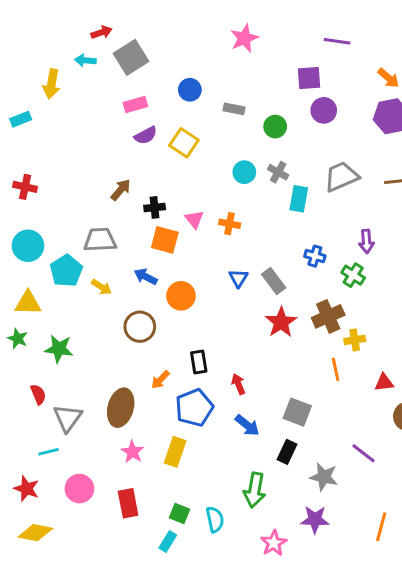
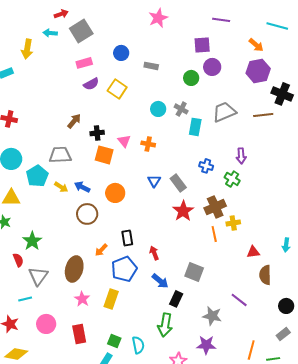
green circle: (275, 127) -> (191, 78), moved
blue arrow: (146, 277) -> (82, 187), moved
green star: (59, 349) -> (32, 241), moved, turned 30
orange line: (336, 369) -> (214, 234), moved
black rectangle: (287, 452) -> (176, 299), moved

